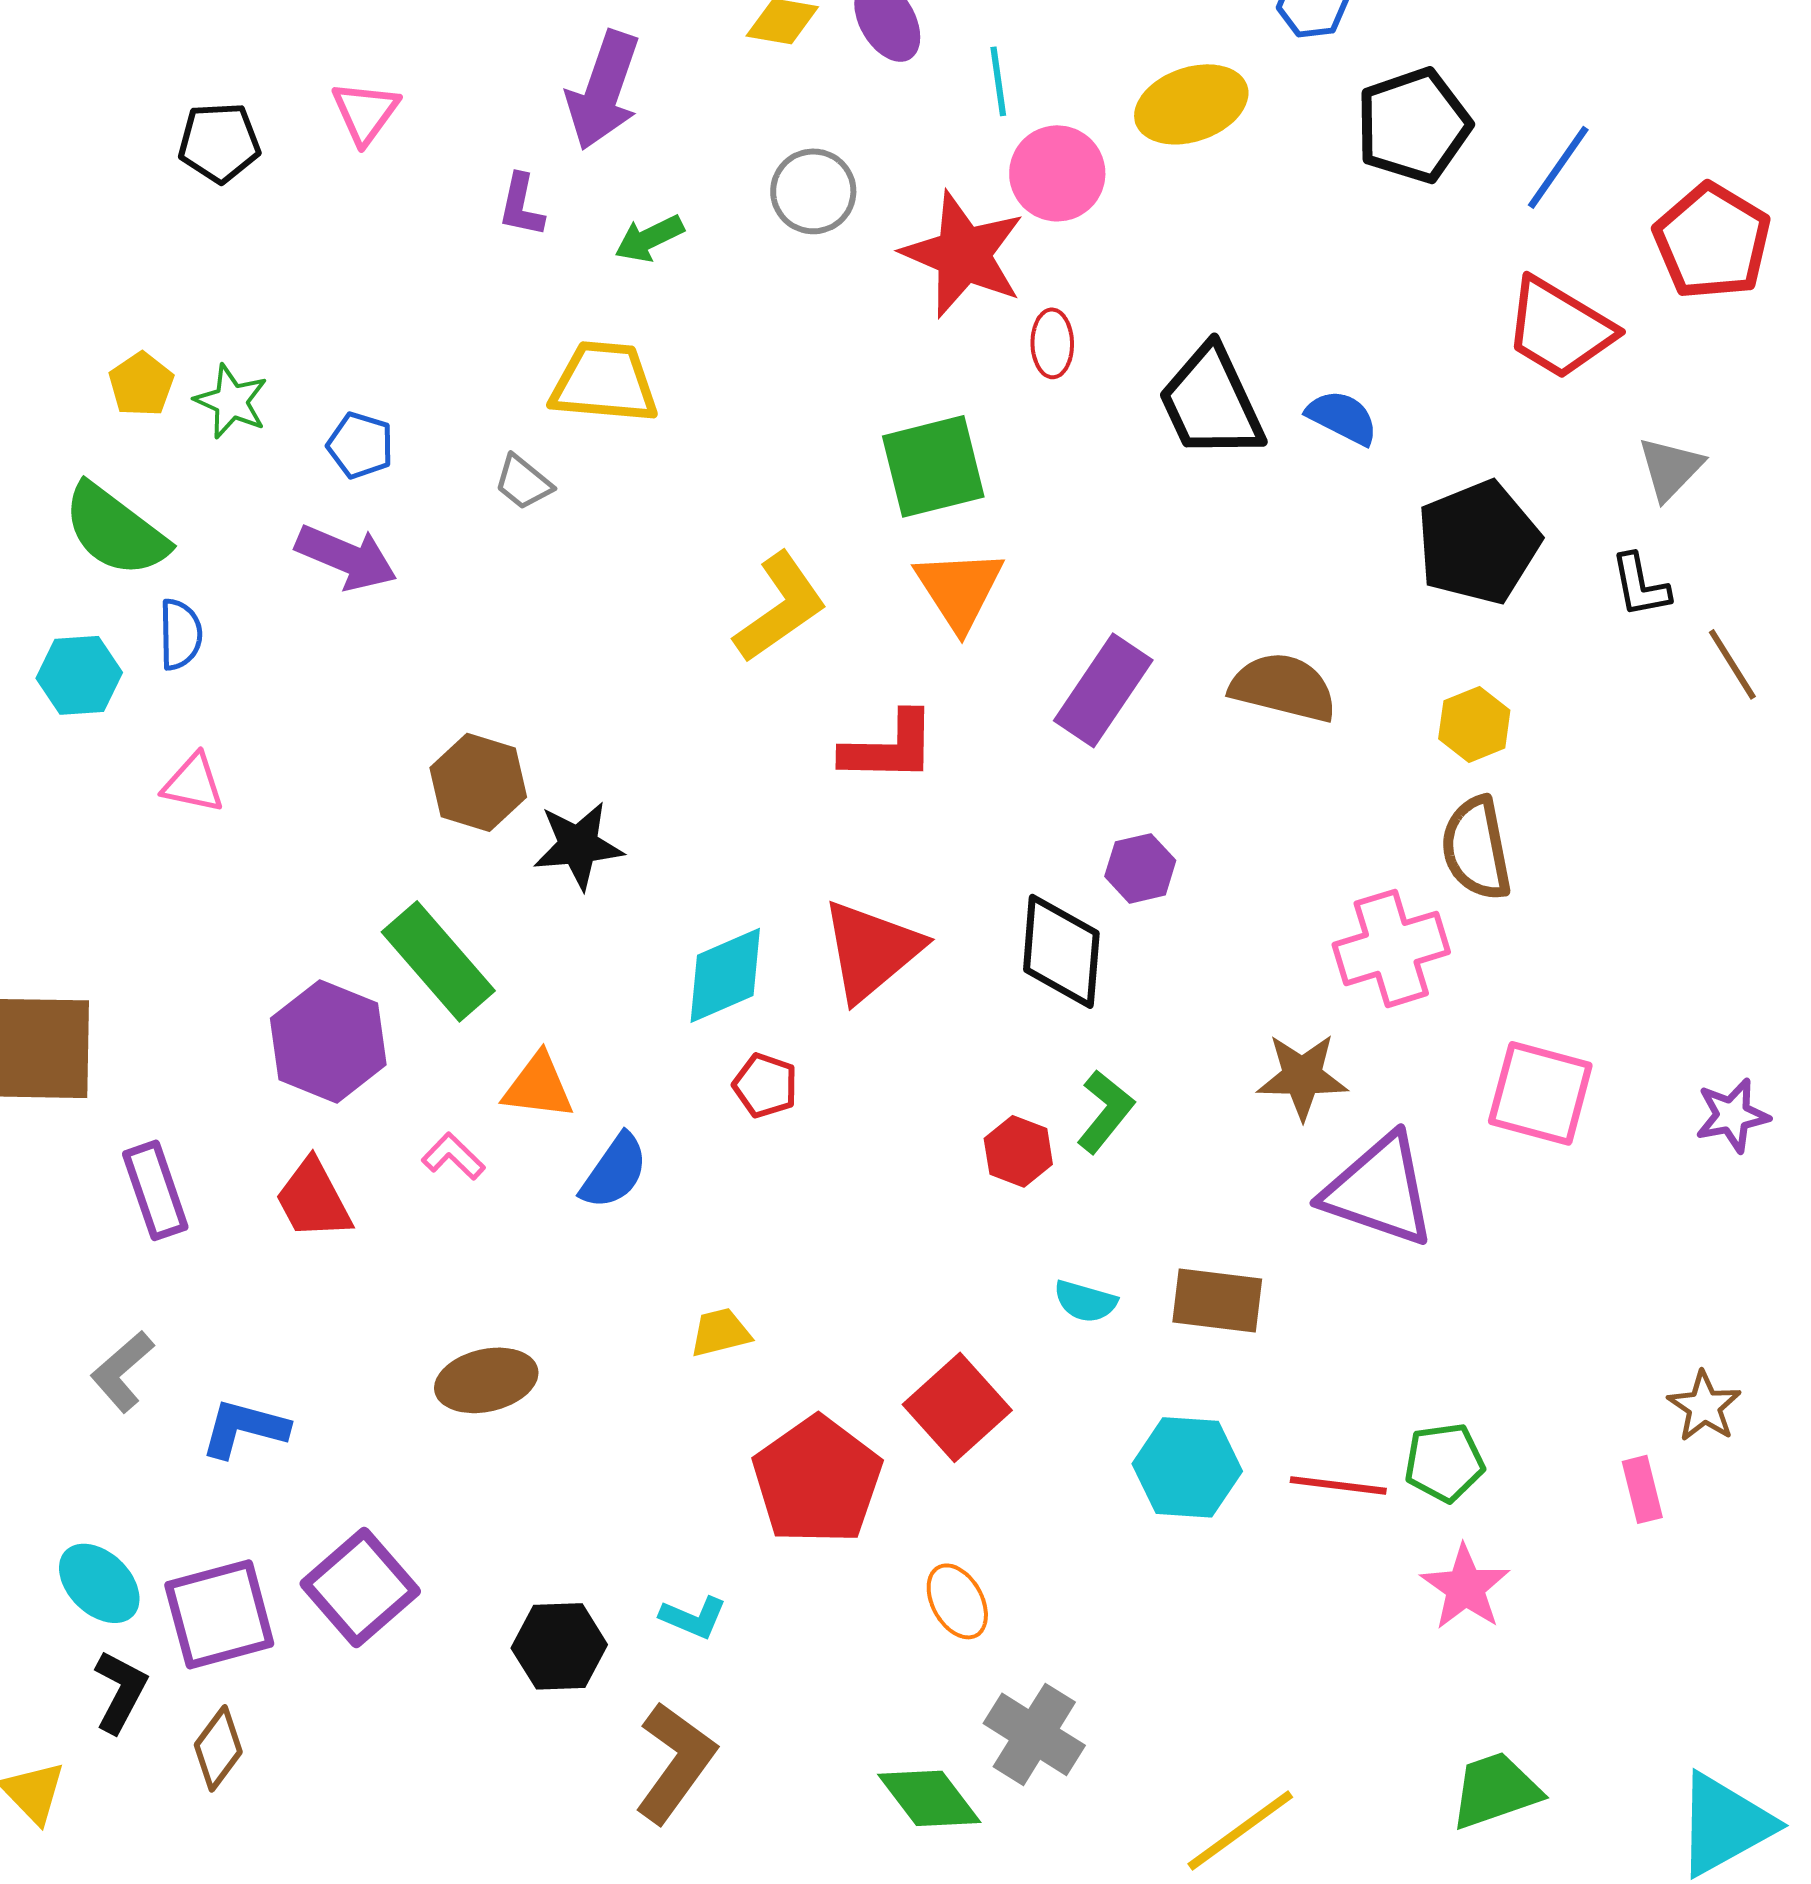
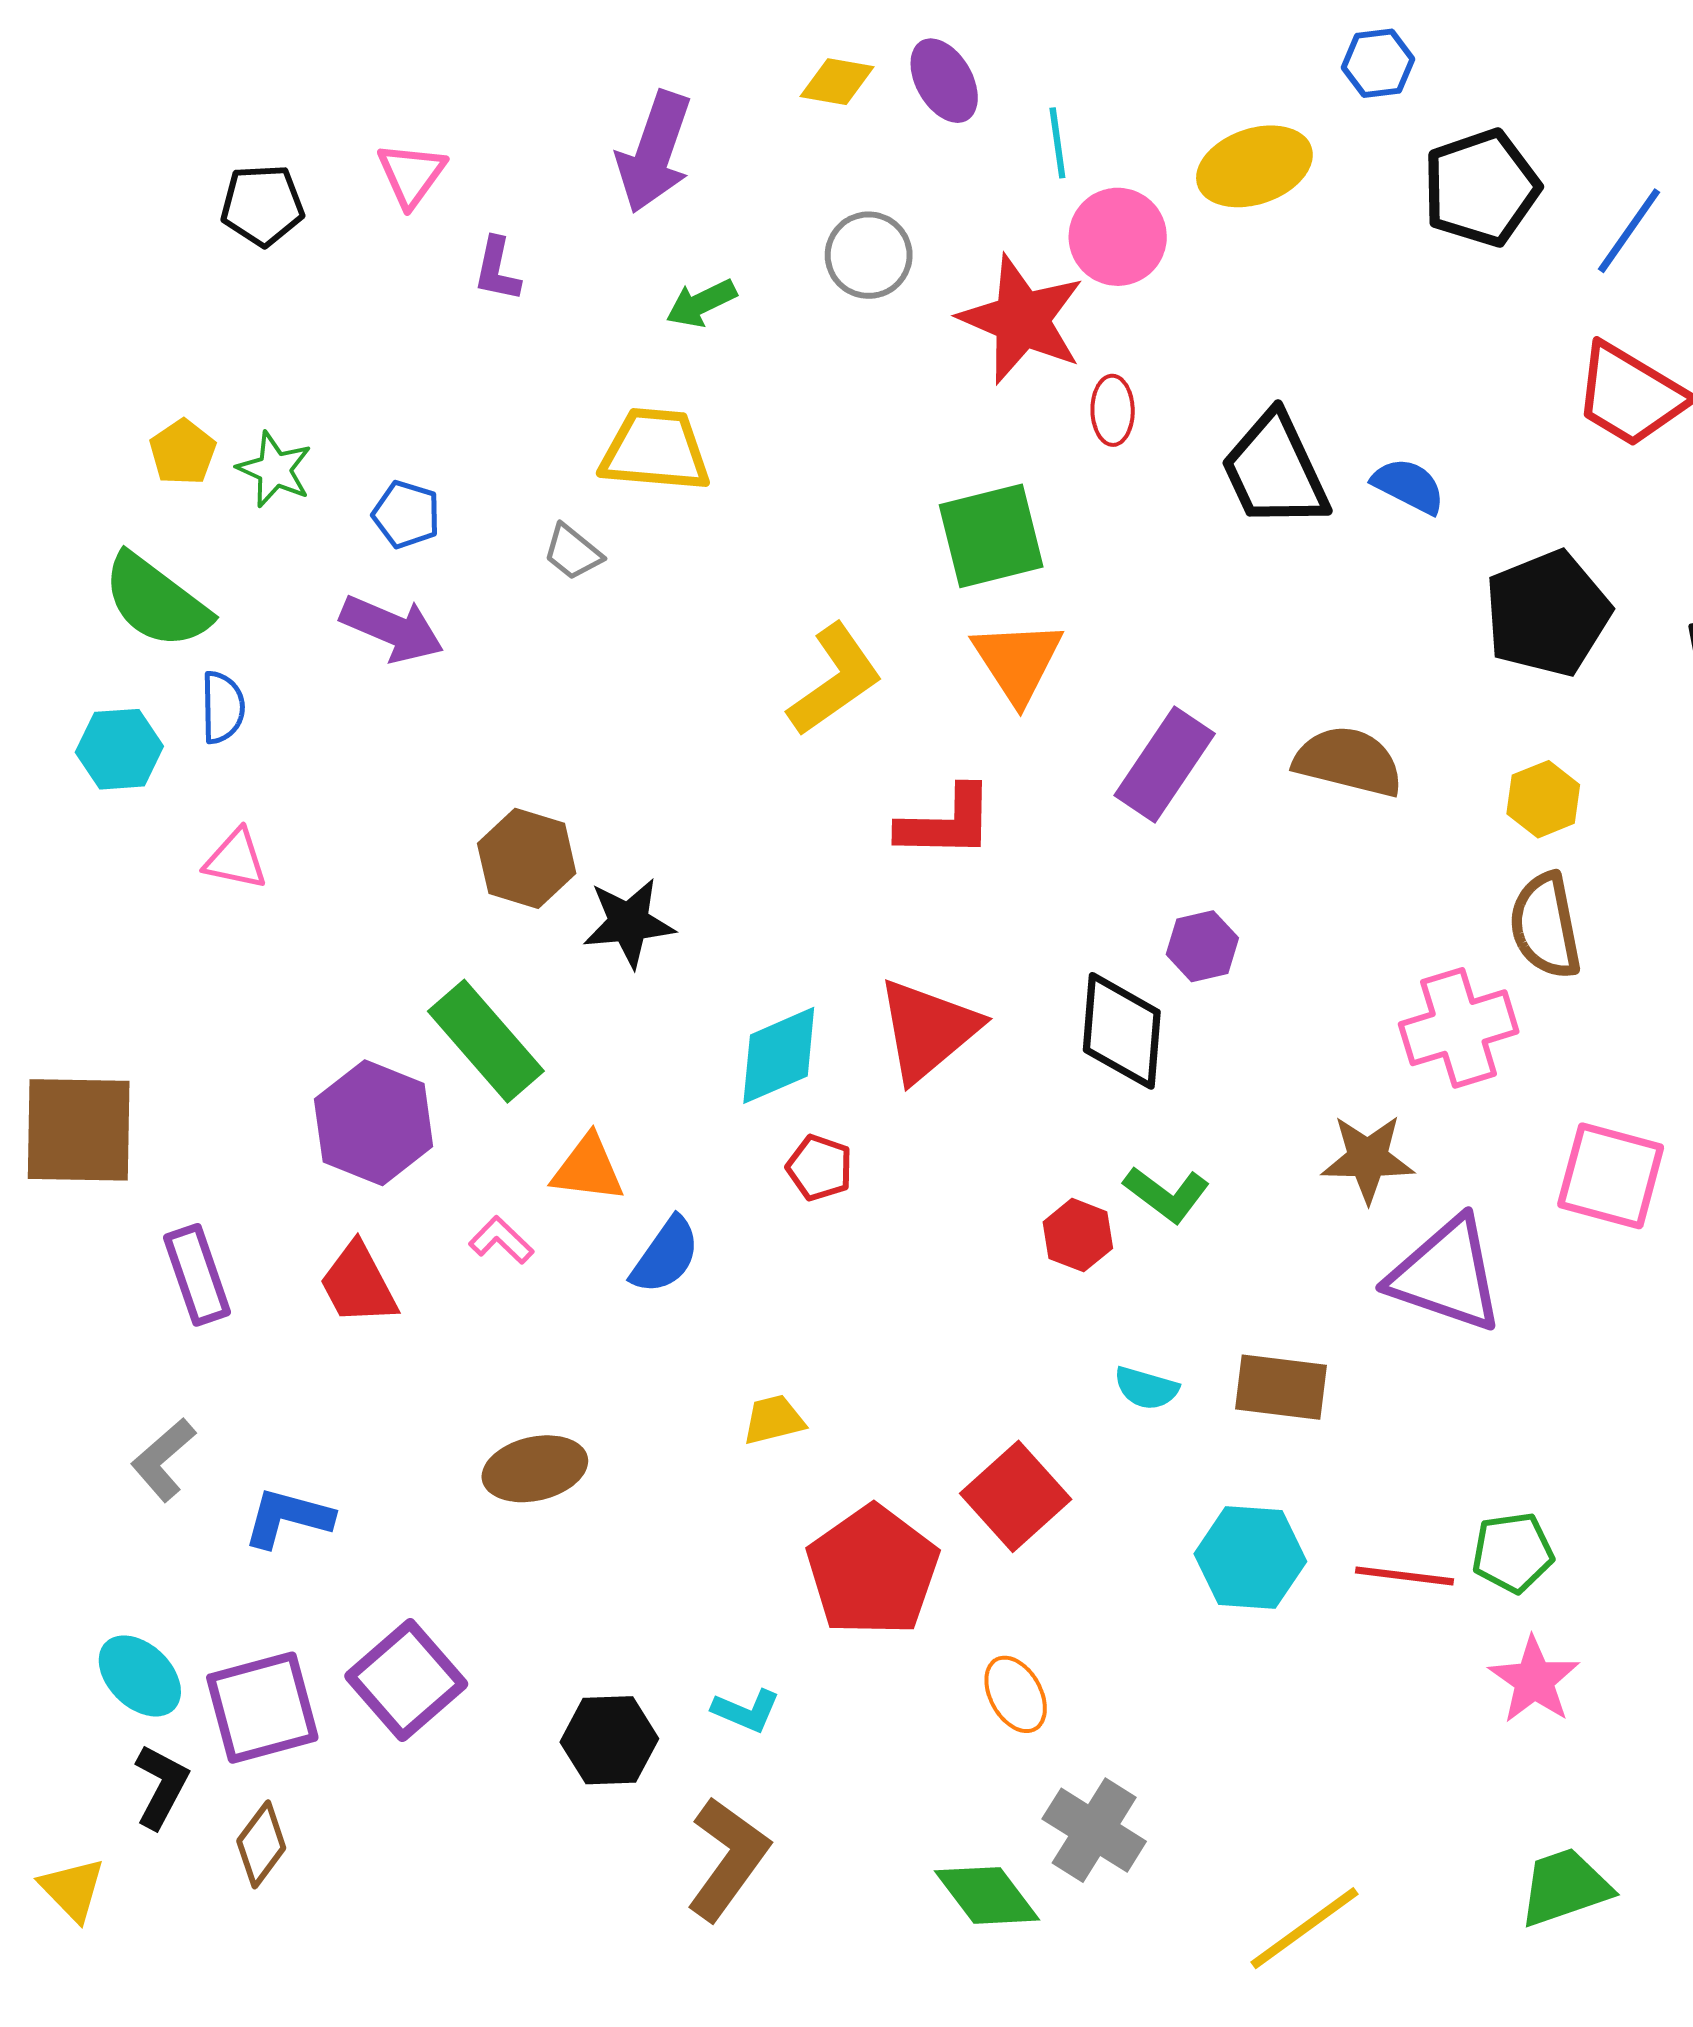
purple L-shape: (521, 205) -> (497, 269), moved
green L-shape: (1105, 1111) -> (1167, 1194), turned 88

